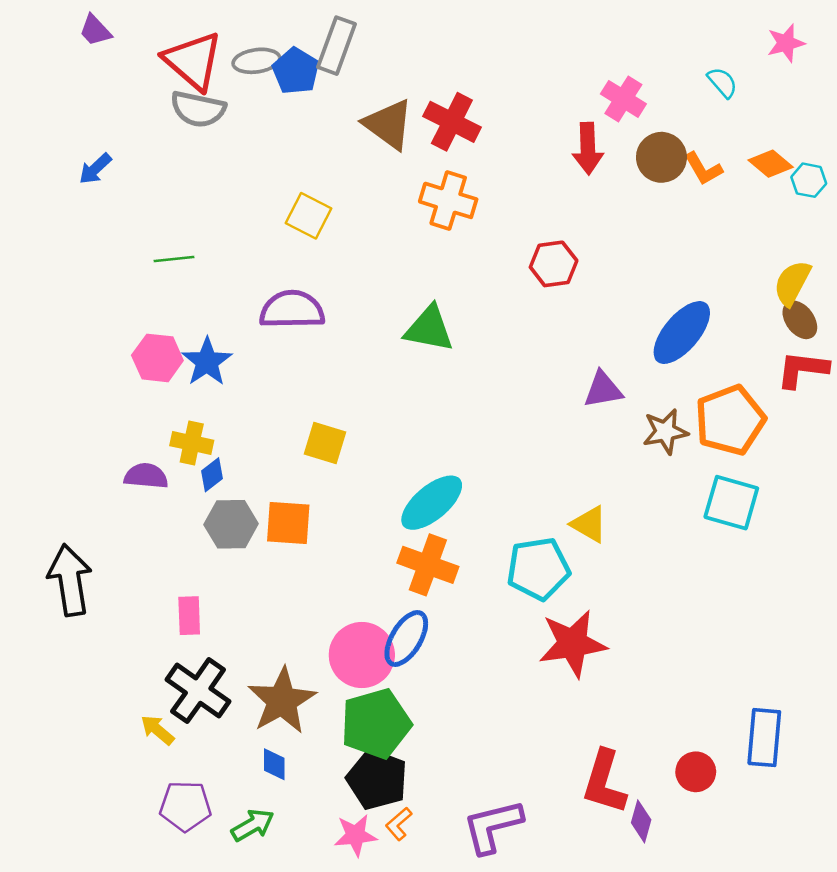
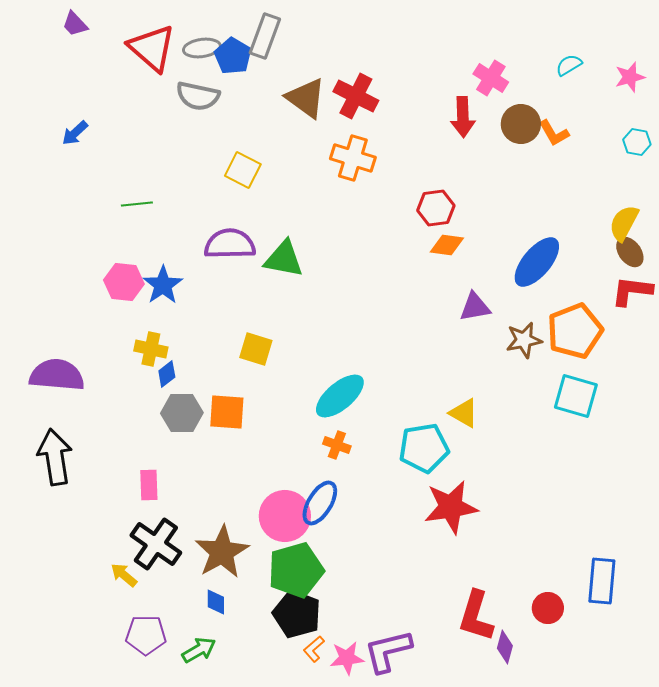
pink star: (786, 43) -> (630, 77), moved
cyan semicircle: (722, 82) -> (569, 65), turned -80
gray semicircle: (198, 109) -> (198, 96), moved
orange diamond: (771, 164) -> (447, 245), moved, turned -32
green triangle: (429, 329) -> (284, 259), moved
purple semicircle: (146, 476) -> (57, 375), moved, size x1.6
orange cross: (428, 565) -> (337, 445), size x0.6
pink star: (355, 835) -> (347, 658), moved

